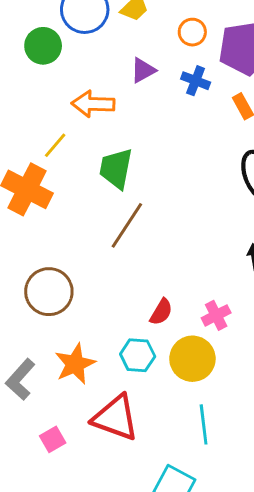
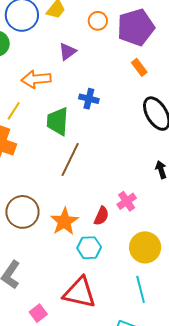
blue cross: (196, 81) -> (89, 99), moved
pink cross: (216, 315) -> (127, 201), moved
yellow circle: (192, 359) -> (145, 247), moved
orange star: (75, 364) -> (64, 221), moved

